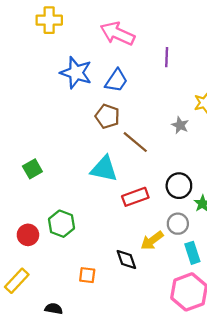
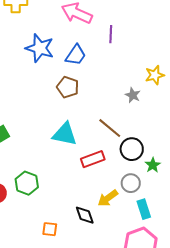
purple line: (167, 57) -> (111, 34), moved
brown line: (135, 142) -> (110, 128), moved

